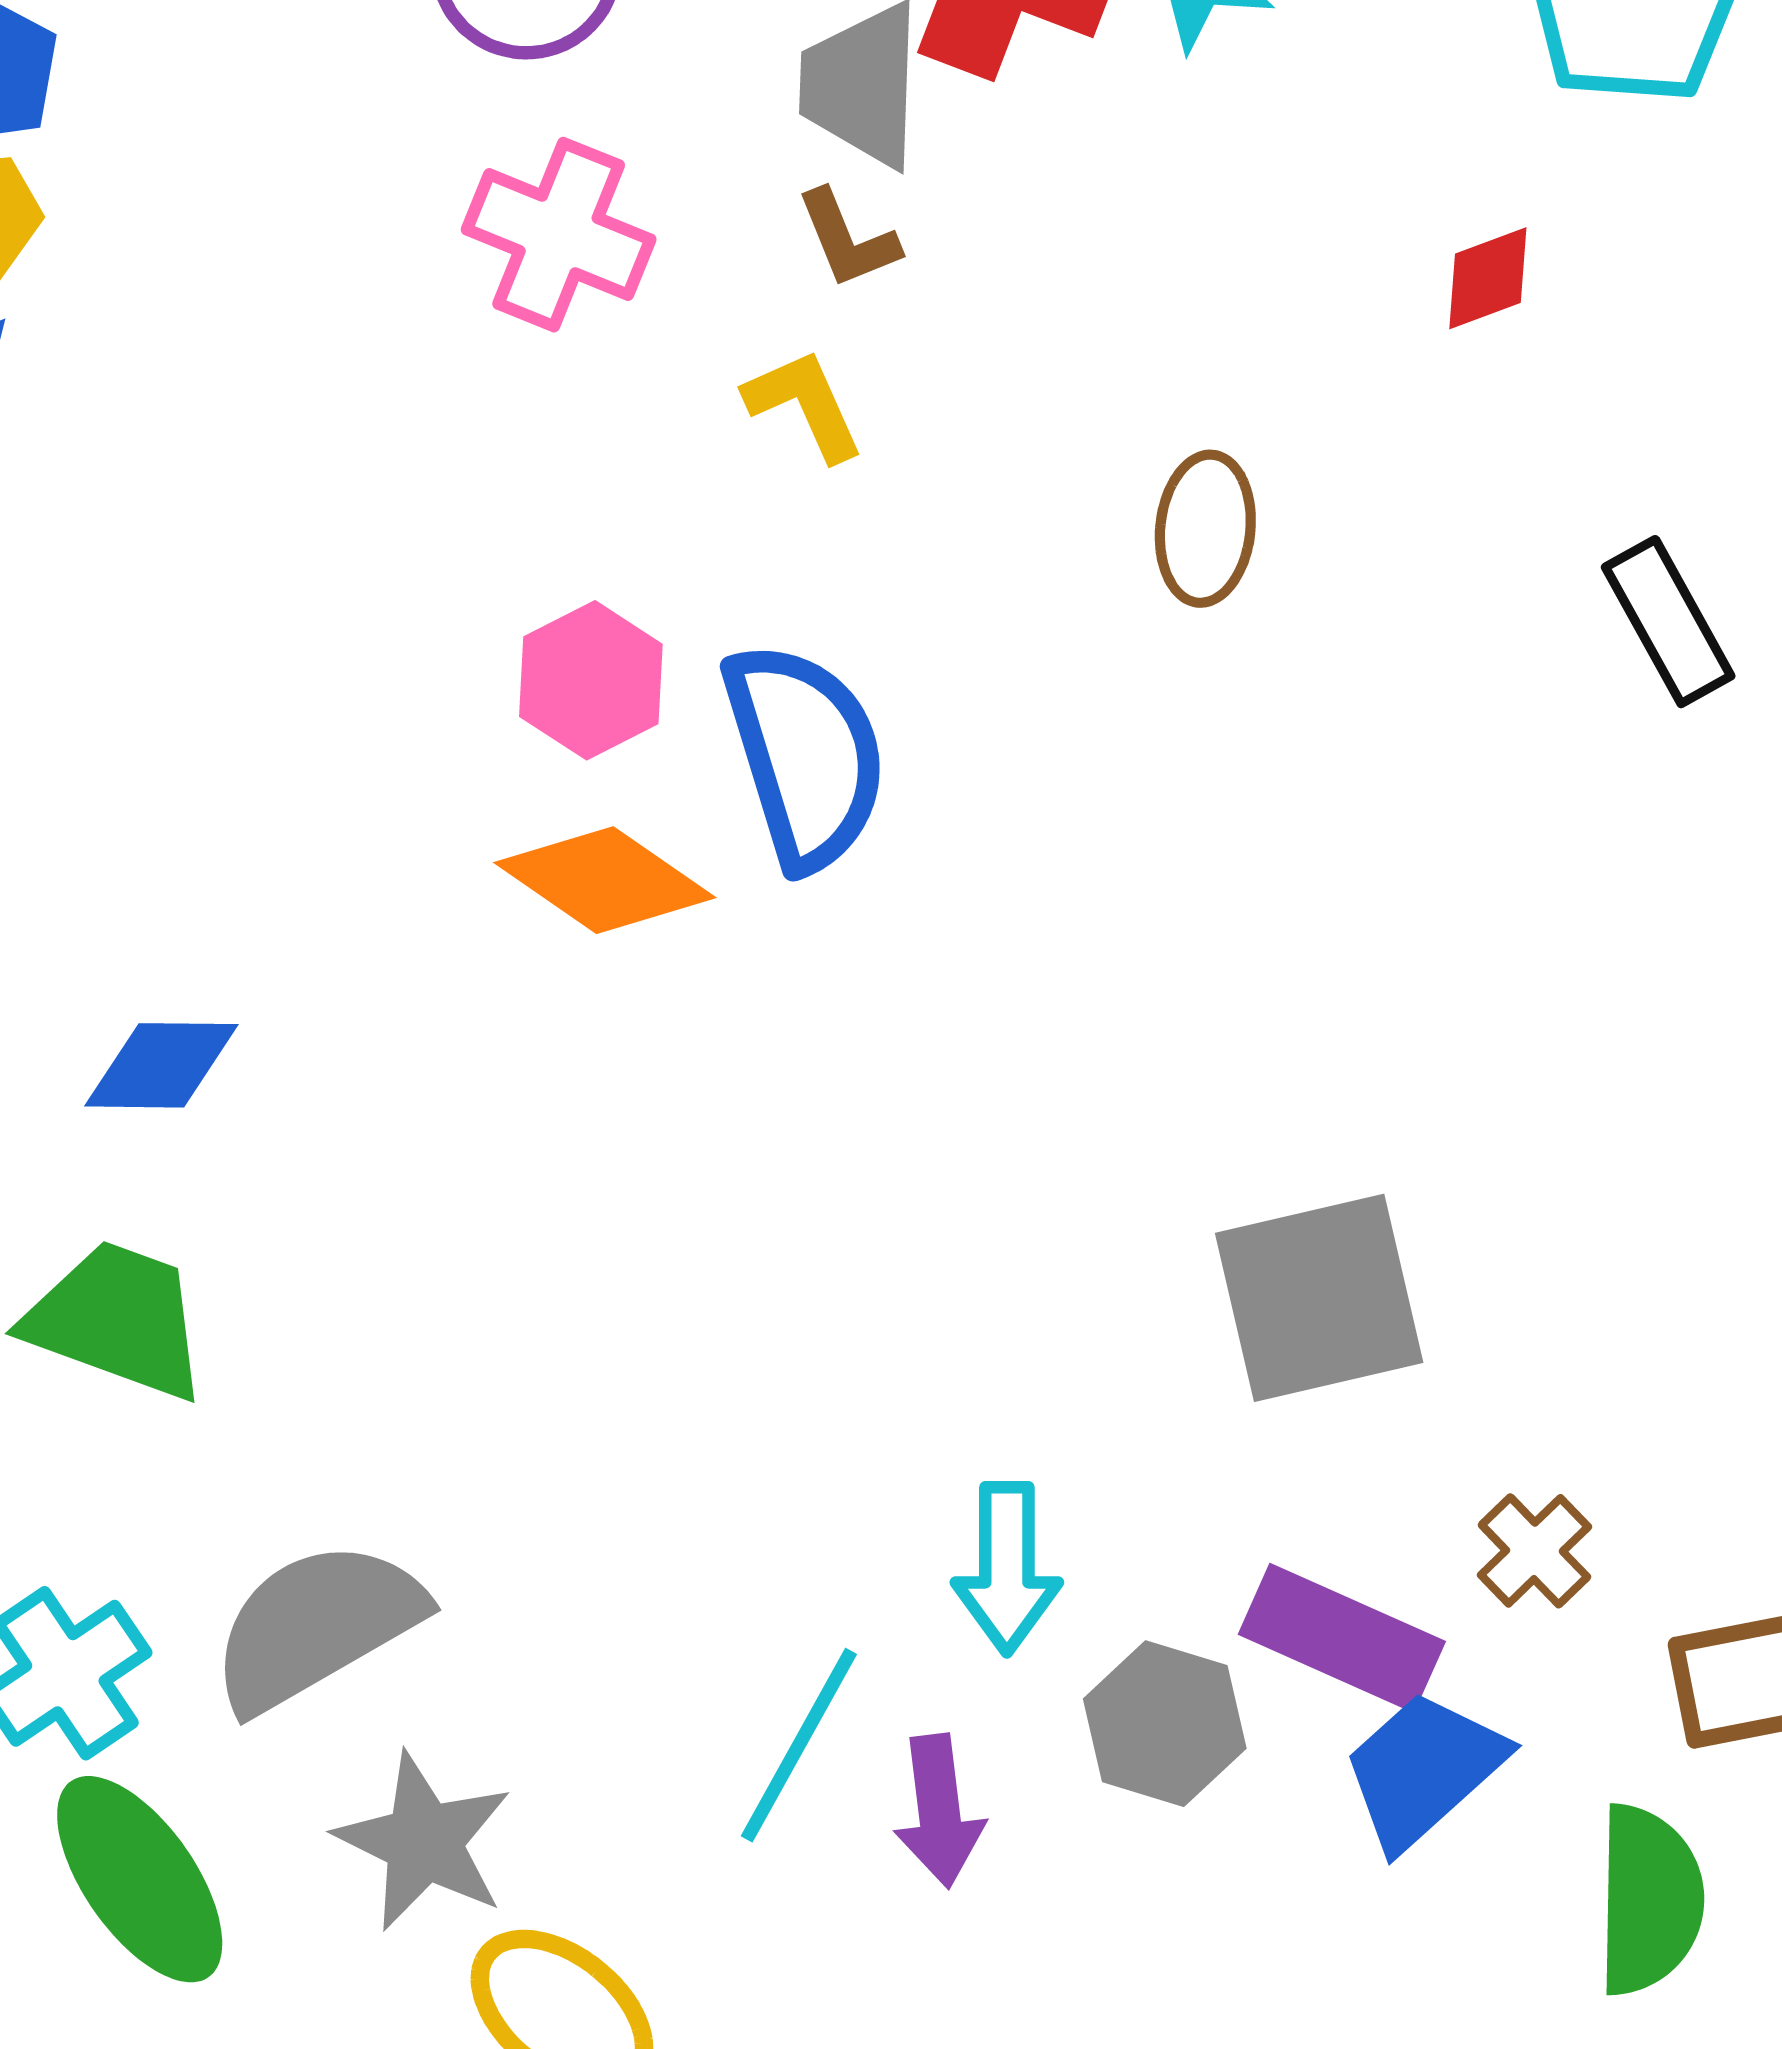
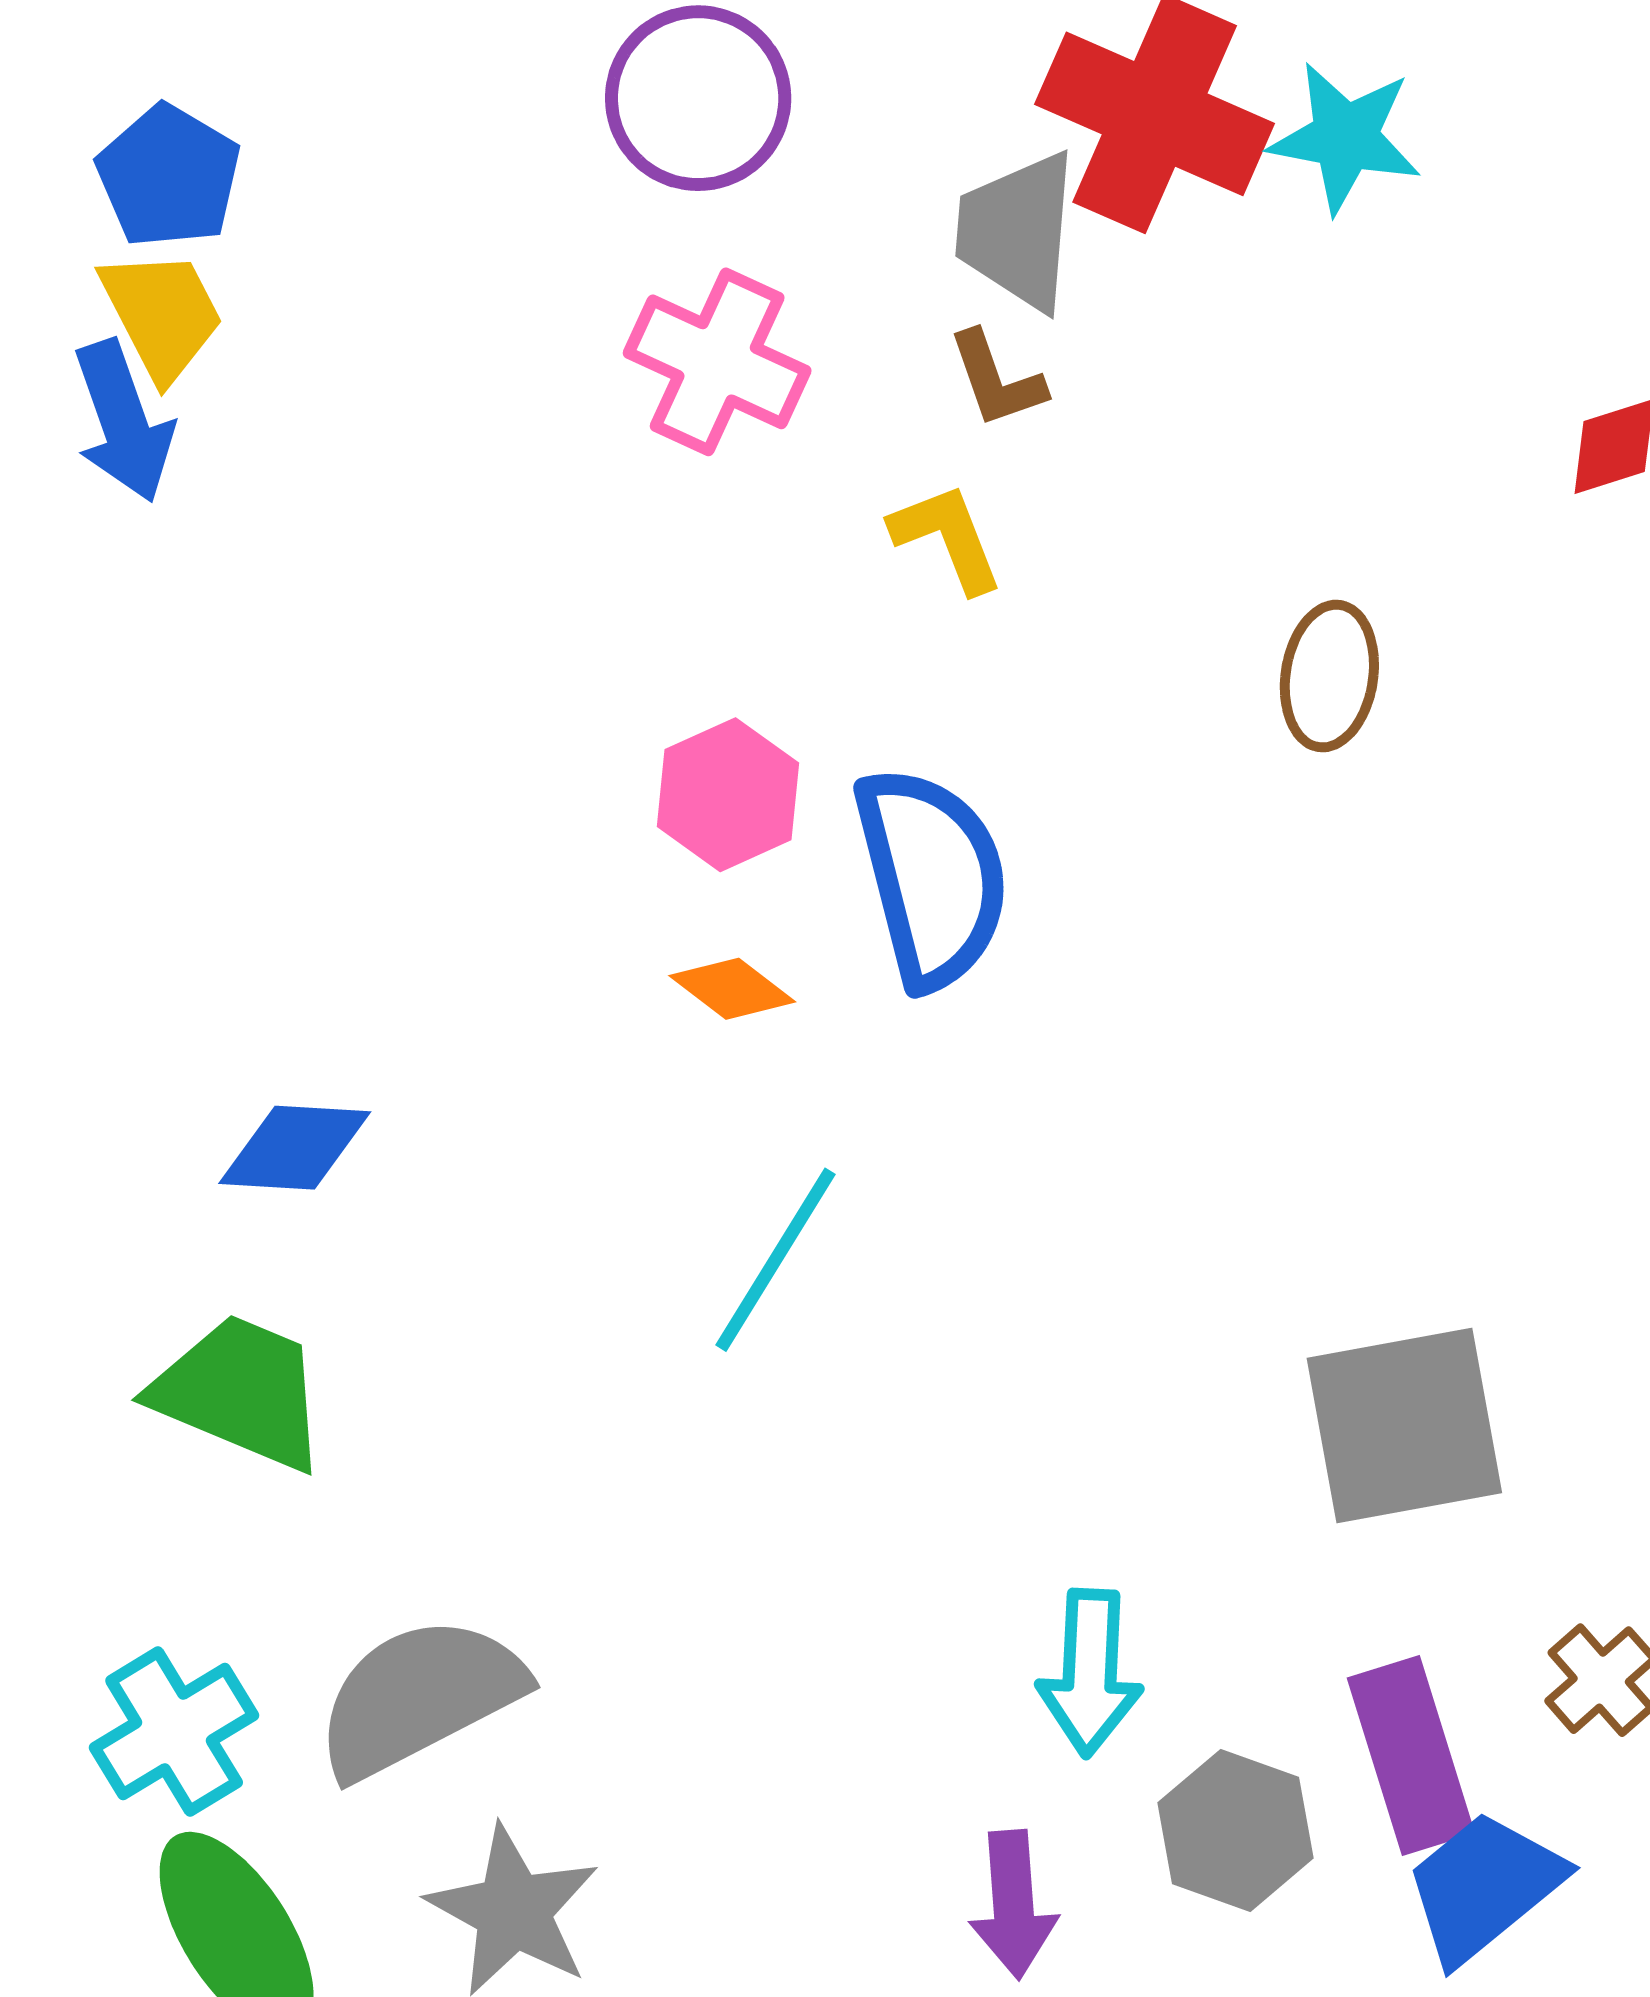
orange diamond: (605, 880) -> (732, 989), size x0.6
purple rectangle: (1342, 1638) -> (1411, 1755), turned 46
cyan line: (799, 1745) -> (775, 1260), moved

